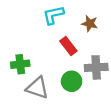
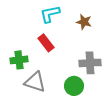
red rectangle: (68, 46) -> (46, 43), moved
green circle: (72, 81) -> (74, 86), moved

